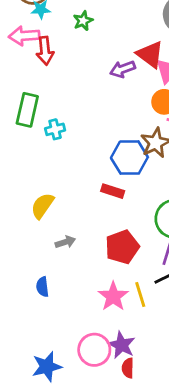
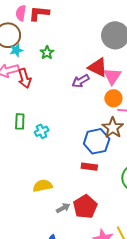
green rectangle: (27, 110) -> (20, 121), size x0.7
yellow semicircle: (42, 206) -> (43, 186), turned 54
red pentagon: (122, 247) -> (85, 207), moved

